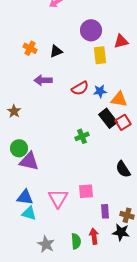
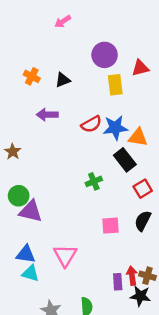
blue star: (100, 91) -> (115, 128), size x1.5
red square: (123, 122) -> (143, 189), moved
black semicircle: (123, 169) -> (143, 221), turned 60
pink square: (86, 191) -> (110, 226), moved
purple rectangle: (105, 211) -> (118, 282), moved
red arrow: (94, 236) -> (132, 276), moved

